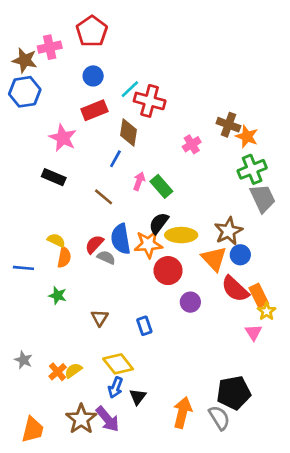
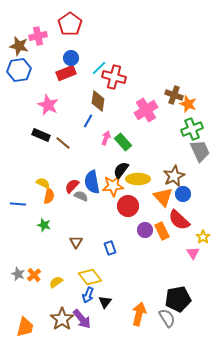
red rectangle: (94, 110) -> (66, 73), moved
pink cross: (192, 144) -> (146, 110), size x1.6
brown line: (104, 197) -> (63, 143), moved
orange rectangle: (259, 296) -> (162, 231), moved
orange cross: (58, 372) -> (34, 275), moved

